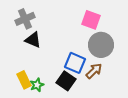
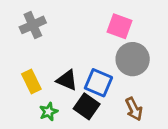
black triangle: (33, 40) -> (67, 80), moved
brown arrow: (94, 71) -> (134, 109), moved, turned 108
yellow rectangle: (24, 80) -> (31, 81), moved

